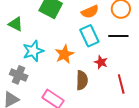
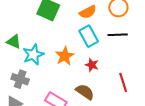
green triangle: (16, 24) -> (14, 42), moved
red star: (101, 62) -> (92, 65), moved
brown semicircle: (82, 80) -> (85, 92), moved, turned -54

